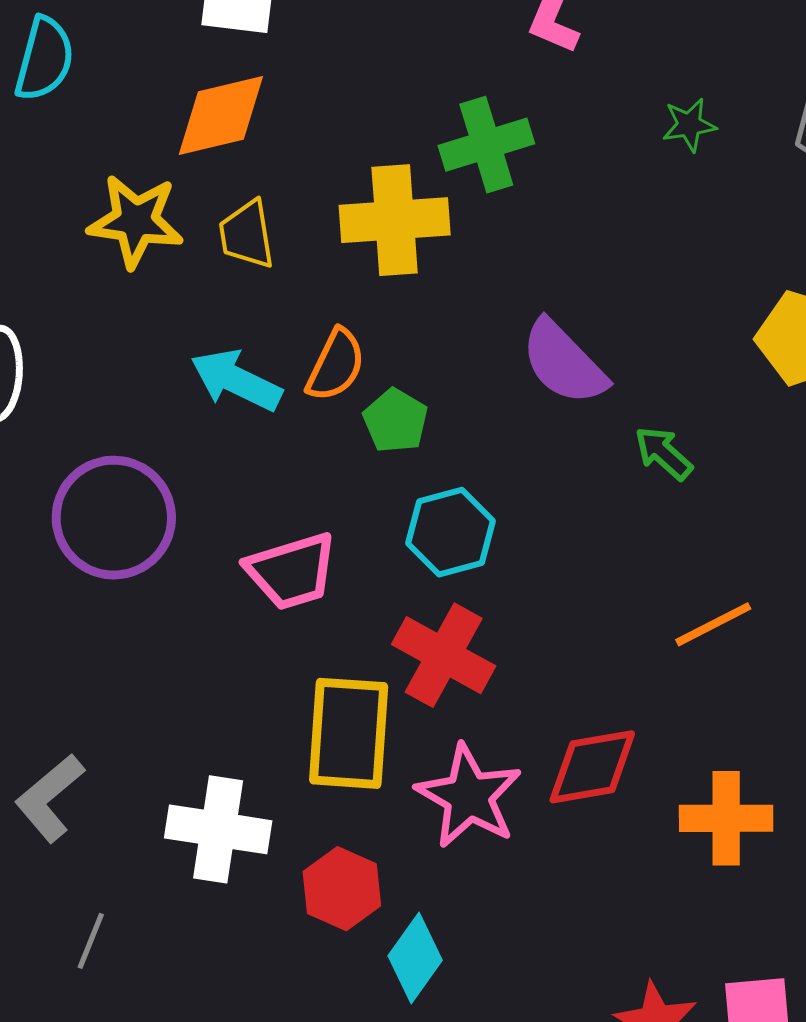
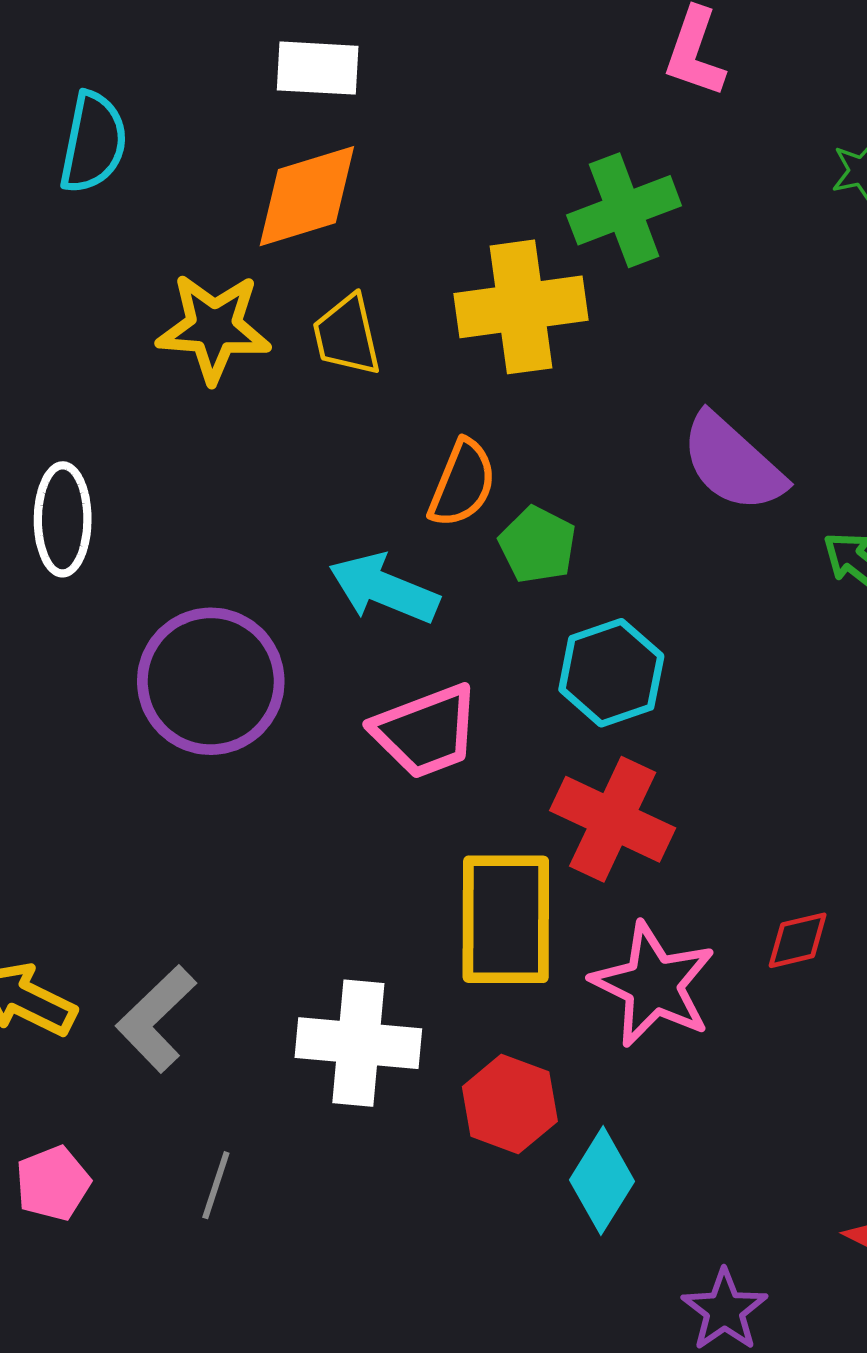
cyan arrow: (236, 380) -> (384, 589), moved
red diamond: (592, 767) -> (798, 940), size x0.6

